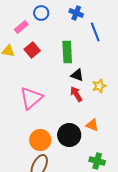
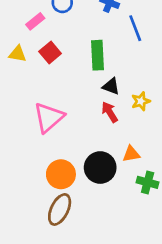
orange triangle: (92, 125) -> (131, 154), turned -32
green cross: (97, 161) -> (148, 182), moved

